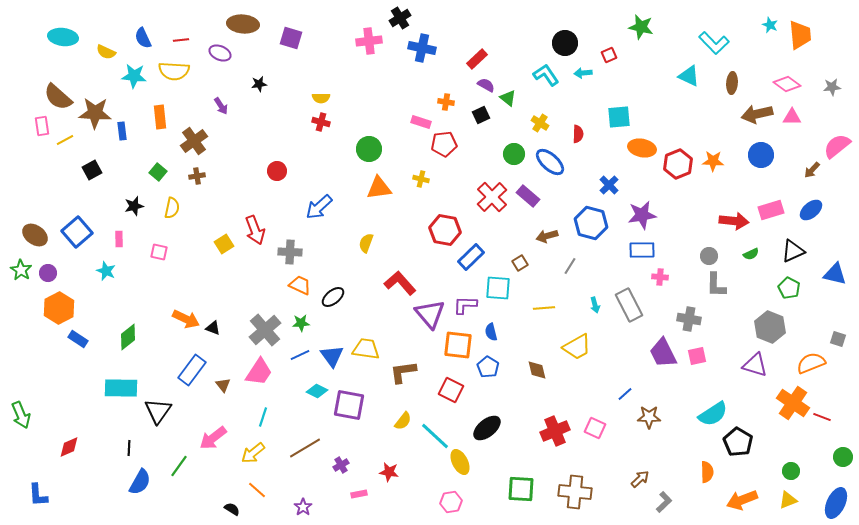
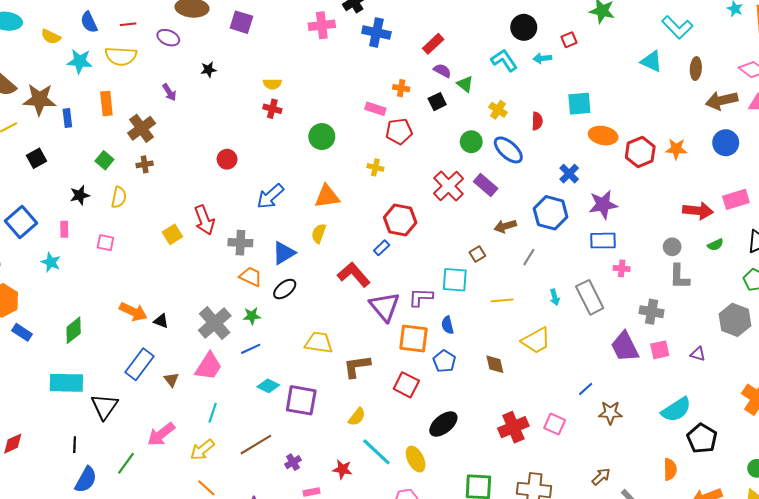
orange triangle: (379, 188) -> (327, 196), moved
blue rectangle: (471, 257) -> (382, 248), moved, size x0.6
blue triangle: (332, 356) -> (284, 253), moved, turned 35
purple triangle: (755, 365) -> (698, 354), moved, size x0.6
cyan line: (435, 436) -> (376, 452), moved

